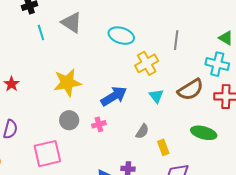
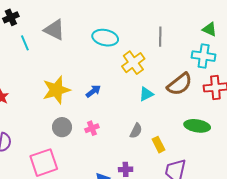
blue arrow: (114, 96) -> (93, 91), moved, size x0.6
cyan triangle: (156, 96) -> (146, 94), turned 49

